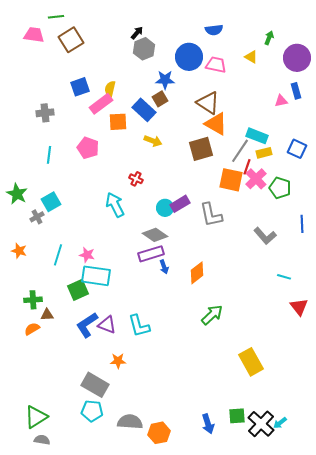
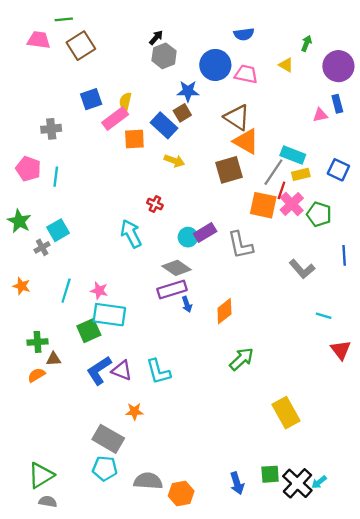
pink pentagon: (88, 148) -> (28, 169), moved

